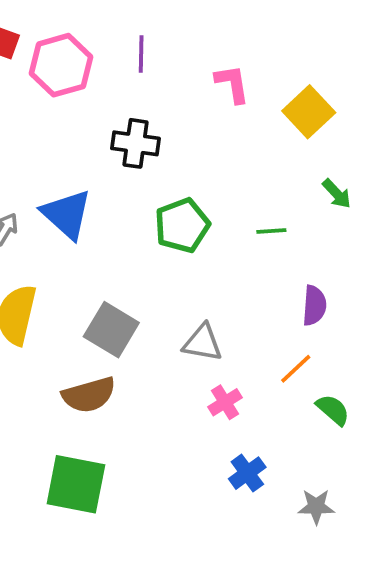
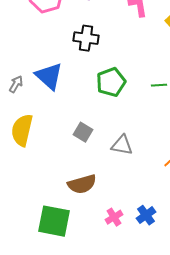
gray square: (111, 330) -> (83, 132), moved, size x0.7
brown semicircle: (89, 395) -> (82, 184), moved
pink cross: (225, 402) -> (114, 217), moved

